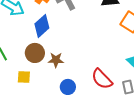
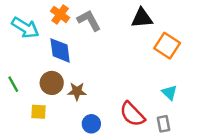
blue diamond: (42, 26) -> (60, 50), turned -55

